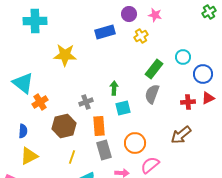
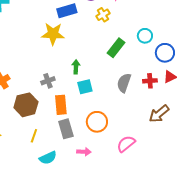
yellow star: (65, 55) -> (53, 34), moved
gray semicircle: (152, 94) -> (124, 83), moved
brown arrow: (181, 135) -> (159, 114), moved
pink semicircle: (150, 165) -> (126, 144), moved

